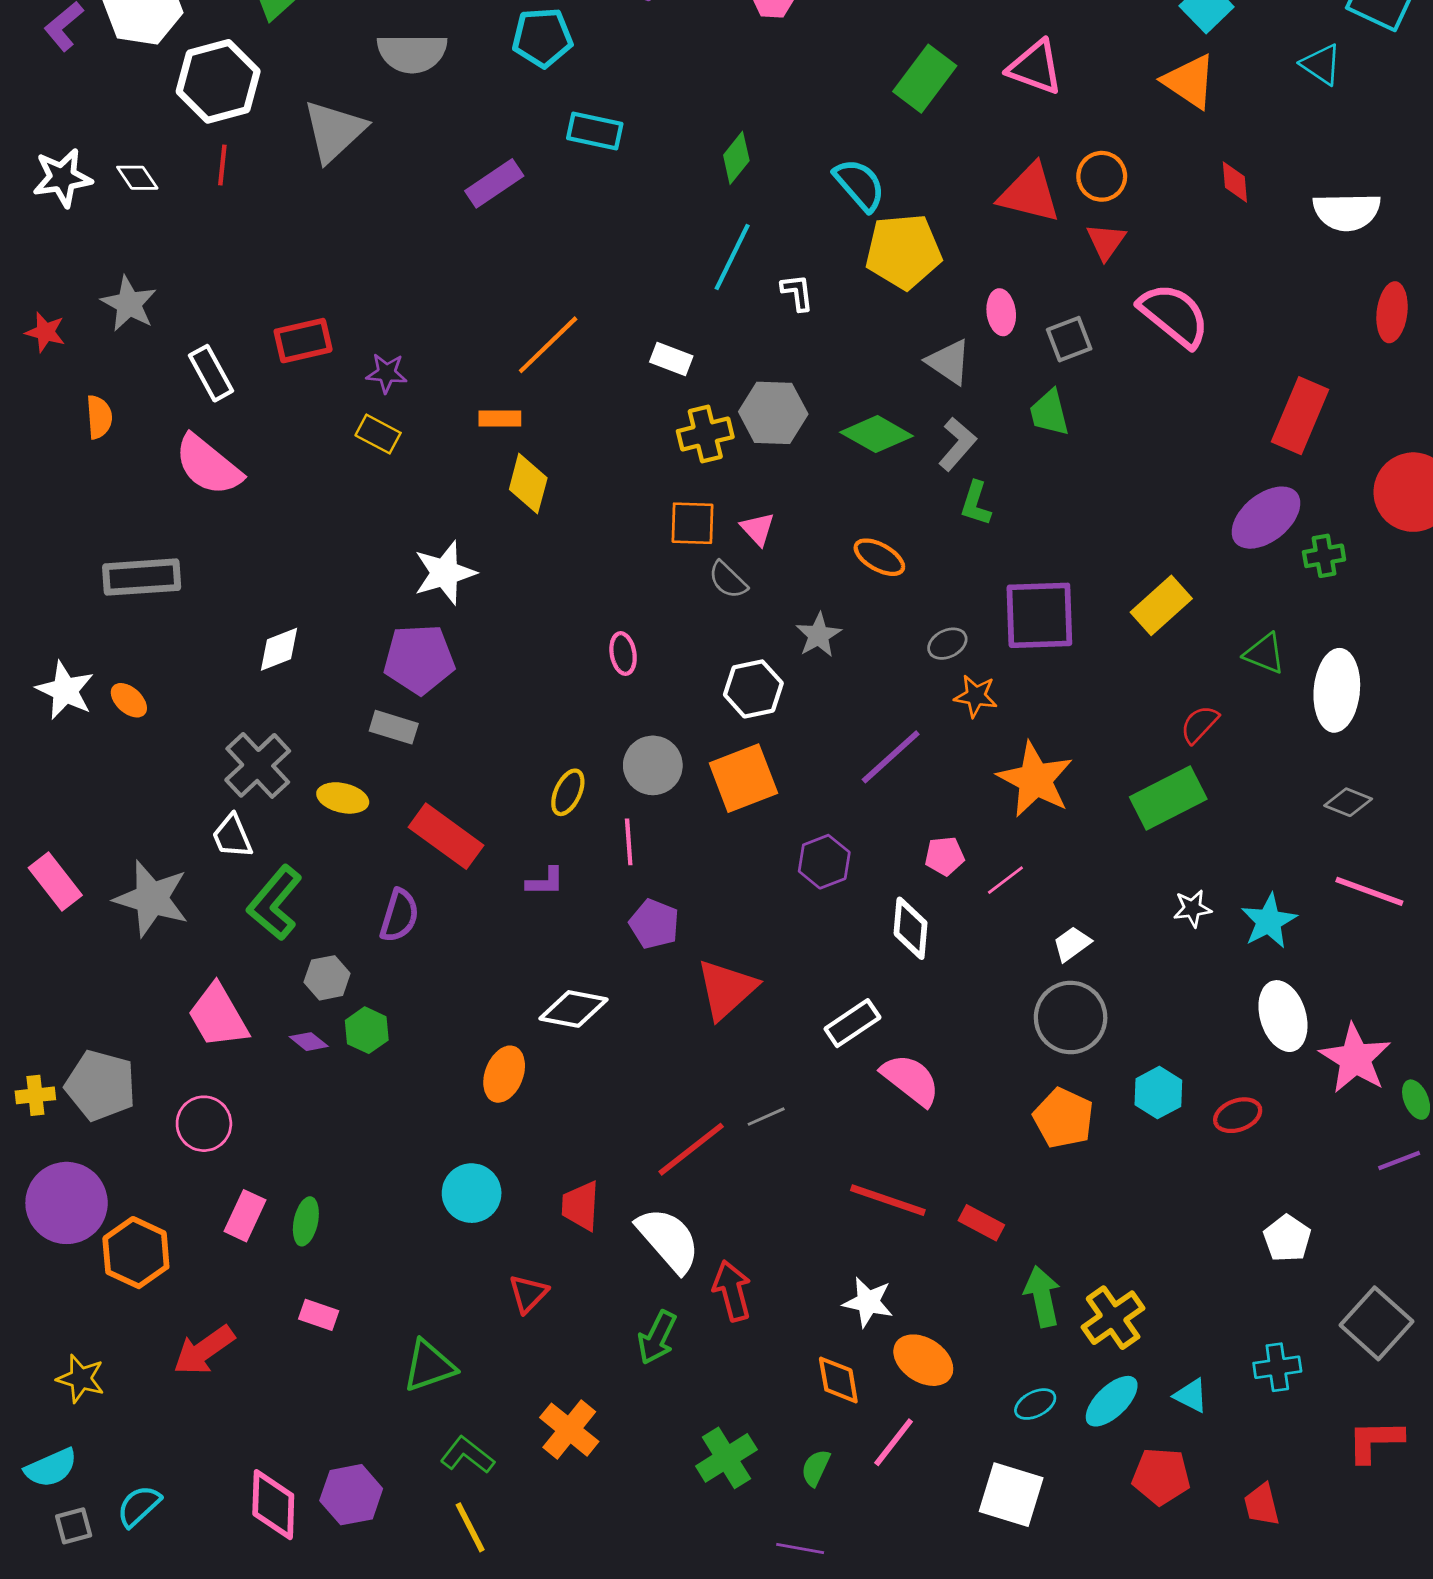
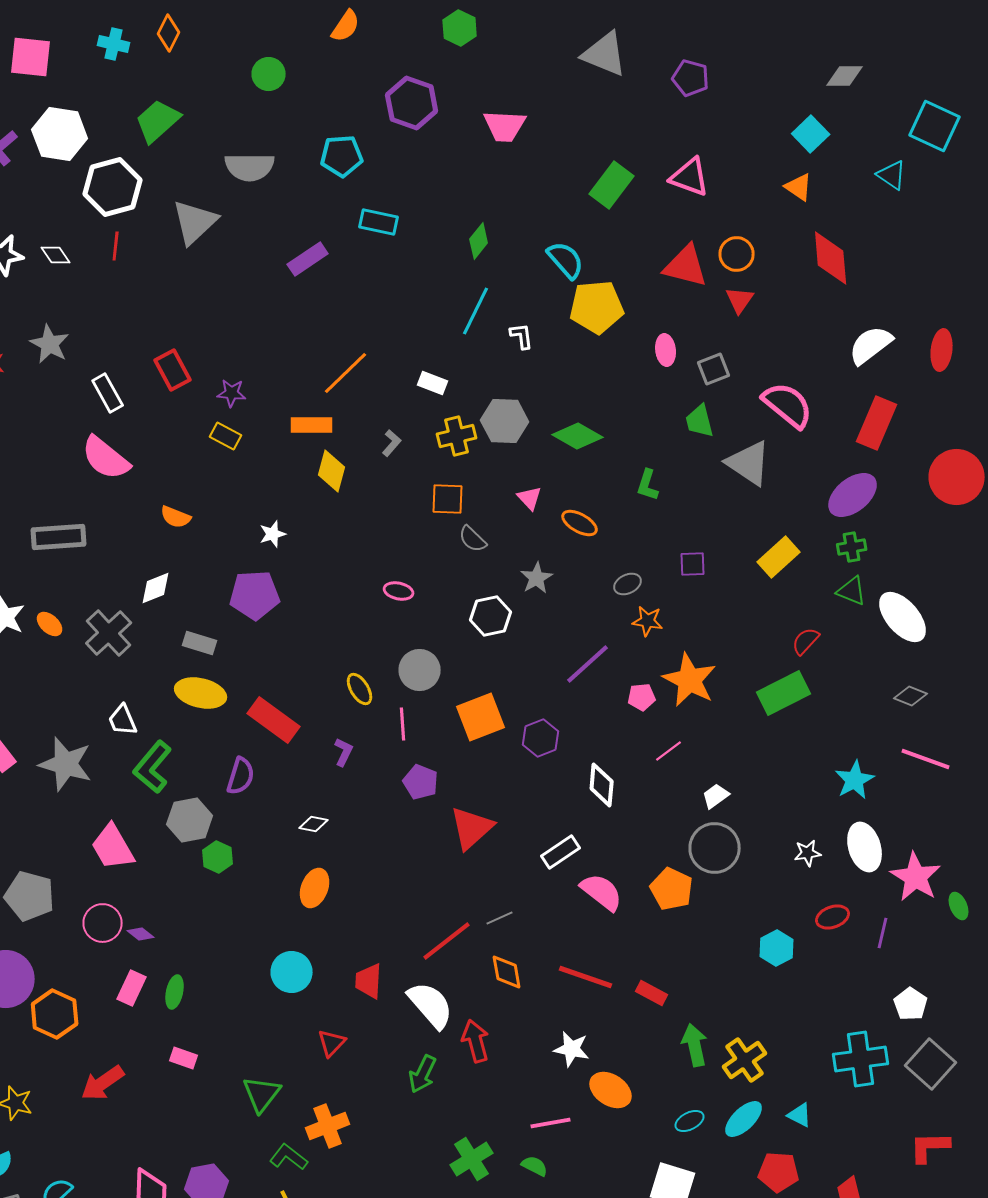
orange triangle: (1190, 81) -> (799, 187), size x0.7
red diamond: (1235, 182) -> (831, 258), size x1.8
white semicircle: (1347, 212) -> (871, 345), moved, turned 144
pink semicircle: (1174, 315) -> (788, 405), moved
red rectangle: (303, 341) -> (173, 370), turned 75
gray triangle: (949, 362) -> (749, 463), moved, size x1.4
orange semicircle: (99, 417) -> (176, 517), moved, turned 116
orange rectangle: (500, 418) -> (312, 425), size x1.4
gray L-shape: (957, 444) -> (392, 443), moved, size x0.7
pink triangle: (758, 529) -> (530, 498), moved
green cross: (1324, 556) -> (852, 547), moved
white star: (445, 573) -> (273, 534), size x0.6
purple square: (1039, 615) -> (693, 564), size x0.5
pink ellipse: (623, 654) -> (399, 591), turned -68
white ellipse: (1337, 690) -> (903, 617), turned -46
gray rectangle: (394, 727) -> (200, 643), moved
gray cross: (258, 765) -> (109, 633), moved
orange square: (743, 778) -> (481, 717), moved
yellow ellipse: (568, 792) -> (360, 689), turned -56
yellow ellipse: (343, 798) -> (201, 693), size x1.4
pink pentagon: (945, 856) -> (642, 697), moved
purple L-shape: (545, 882) -> (344, 752), turned -64
white star: (1192, 908) -> (808, 853), moved
gray hexagon: (327, 978) -> (190, 820), size x1.4
white diamond: (574, 1009) -> (314, 824), moved, size x0.6
purple diamond: (309, 1042) -> (141, 934), moved
cyan hexagon: (1158, 1093) -> (777, 948), moved
orange pentagon: (1063, 1118) -> (672, 889), moved
purple line: (1399, 1160) -> (883, 933), moved, turned -56
white pentagon: (1287, 1238) -> (911, 1004), moved
green triangle: (429, 1366) -> (262, 1094), turned -33
cyan cross: (1277, 1367) -> (861, 1059), moved, size x1.6
orange diamond: (838, 1380) -> (507, 972), moved
orange cross: (569, 1430) -> (328, 1126), moved, turned 30
pink line: (894, 1442) -> (551, 1123), moved, turned 42
green semicircle: (816, 1468) -> (535, 1166), turned 92

